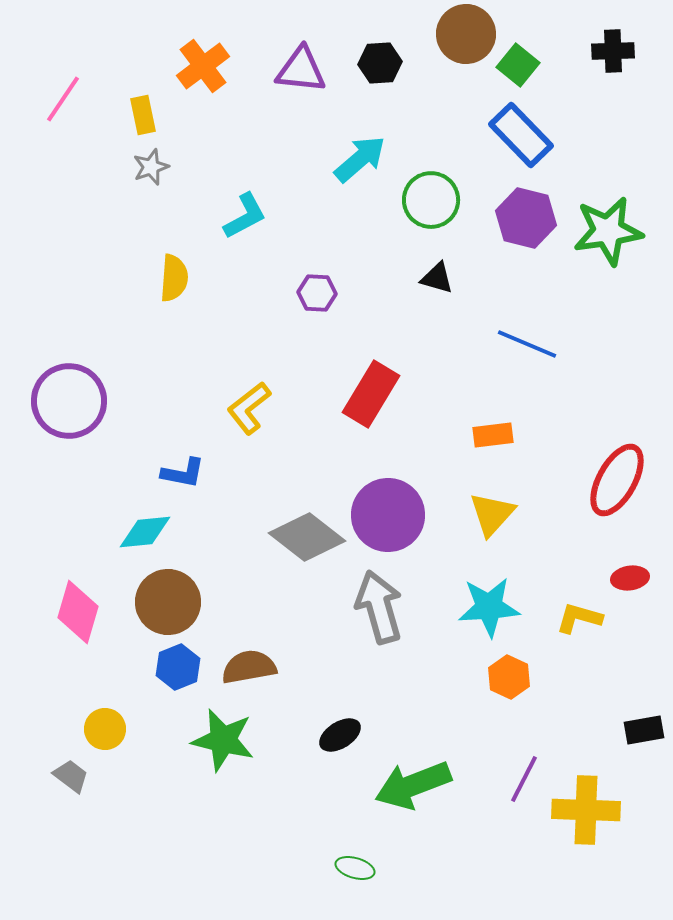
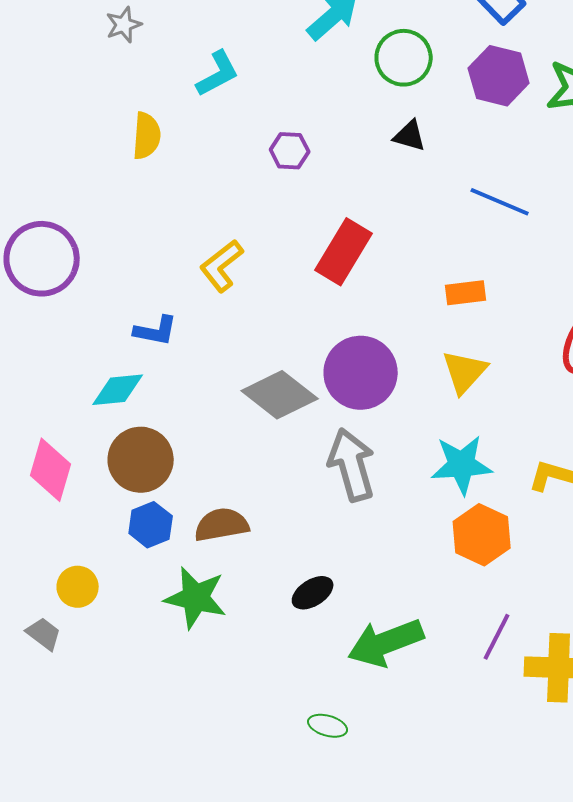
orange hexagon: (509, 677) -> (482, 535), size x1.4

